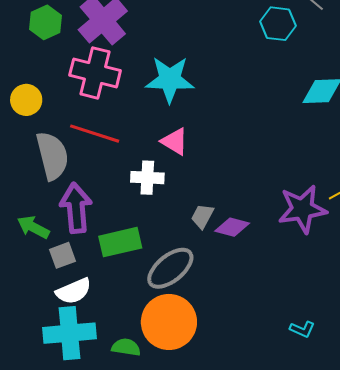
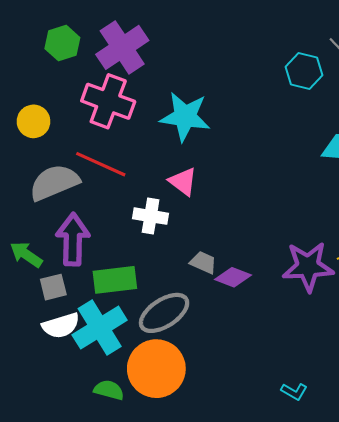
gray semicircle: (52, 156) -> (54, 182), turned -105
gray trapezoid: (202, 216) -> (203, 263), turned 80
cyan cross: (69, 333) -> (100, 328), moved, turned -33

